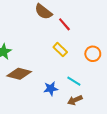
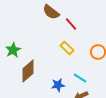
brown diamond: (19, 74) -> (28, 71), turned -55

